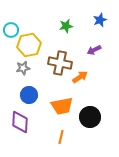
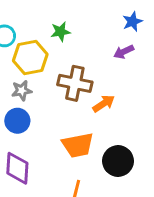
green star: (66, 26) -> (60, 32), moved
purple arrow: (94, 50) -> (124, 52), moved
blue circle: (29, 95) -> (17, 121), moved

